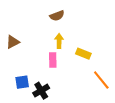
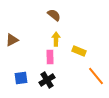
brown semicircle: (57, 16) -> (54, 15), turned -120
black cross: (41, 91) -> (47, 80), moved

